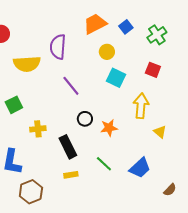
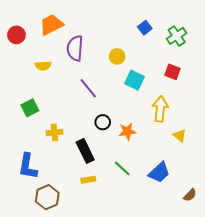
orange trapezoid: (95, 24) -> (51, 25), moved
yellow circle: (107, 52) -> (117, 56), moved
yellow semicircle: (27, 64) -> (43, 66), size x0.6

